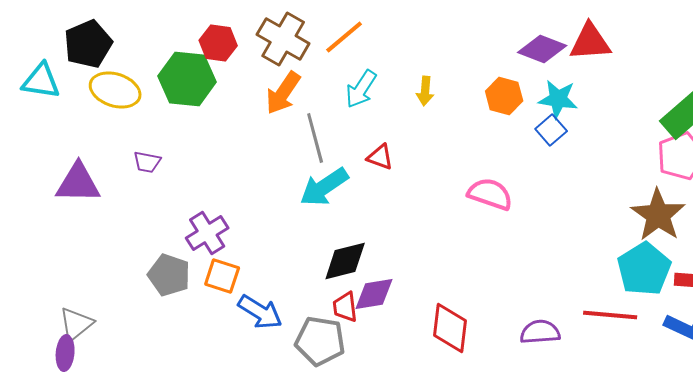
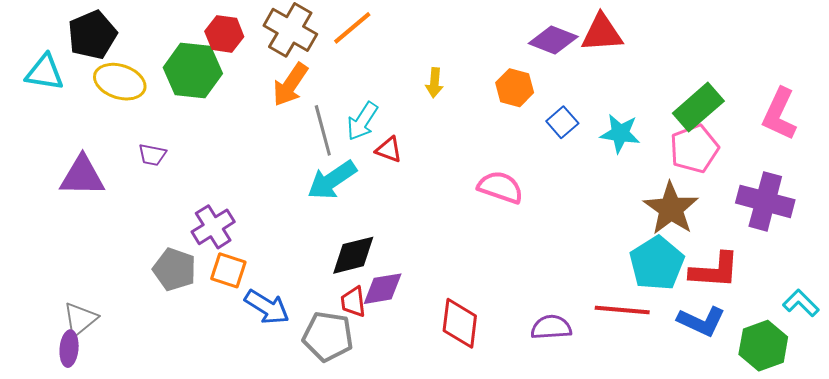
cyan arrow: (361, 89) -> (362, 121), moved
cyan star: (558, 99) -> (620, 133), moved

